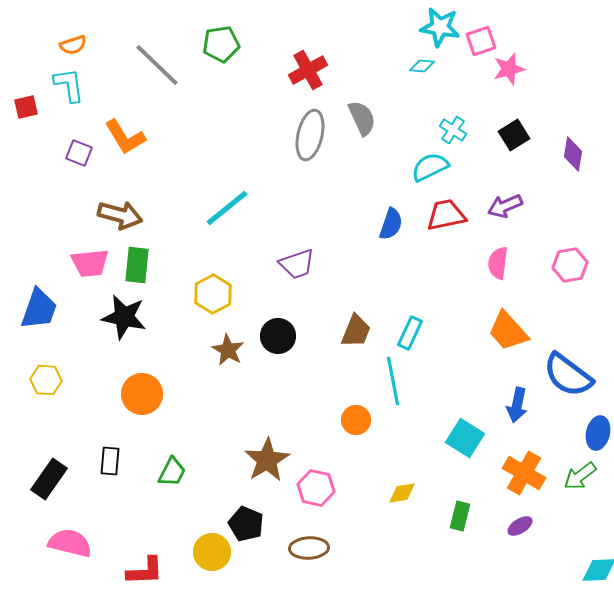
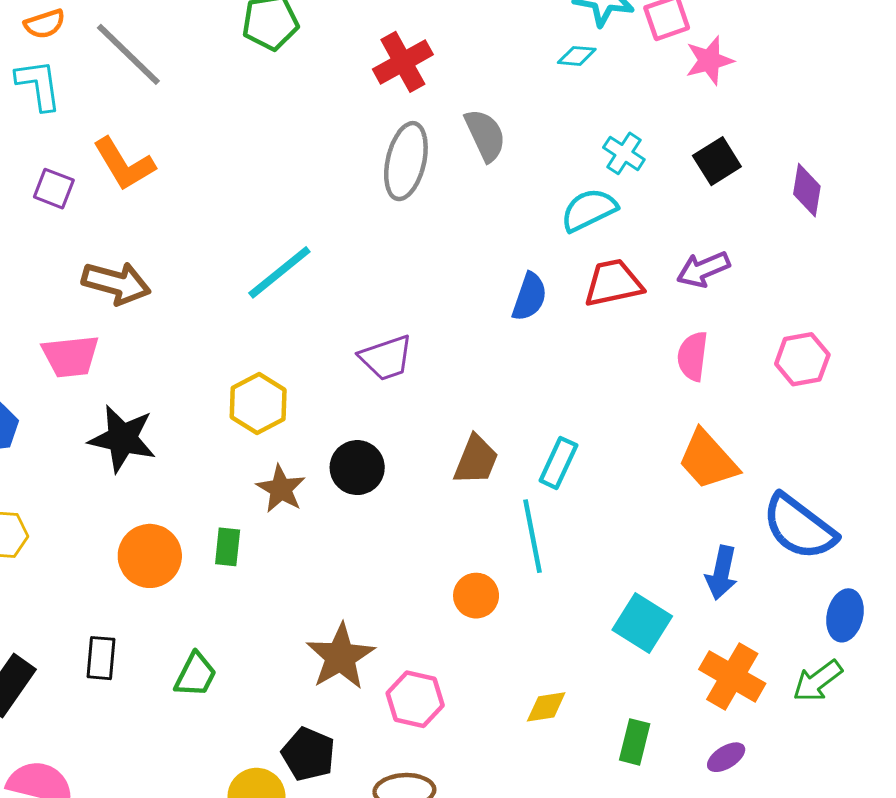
gray line: (157, 65) -> (128, 54), moved
green rectangle: (137, 265) -> (228, 547), moved, size x0.7

